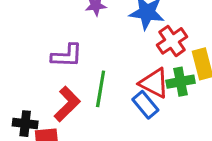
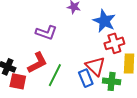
green cross: (180, 82) -> (112, 81), moved
green line: (101, 89) -> (55, 75), moved

